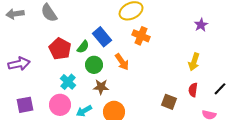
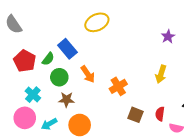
orange cross: (141, 36) -> (118, 86), moved, turned 36
red semicircle: (193, 90) -> (160, 114), moved

